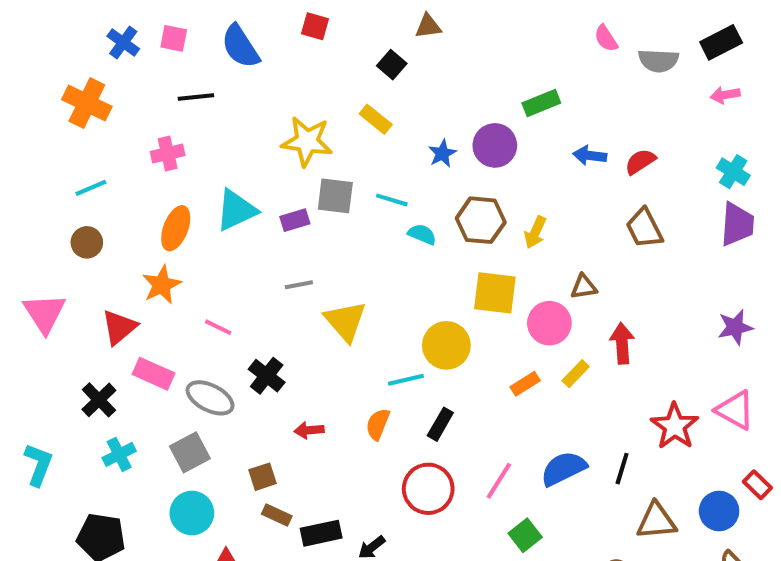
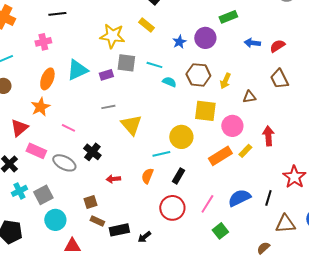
brown triangle: (584, 287) -> (249, 97), moved
orange rectangle: (525, 384) -> (220, 156), size x1.6
gray square: (190, 452) -> (43, 195), moved

